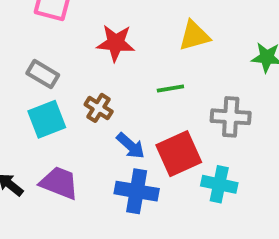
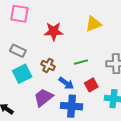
green line: (170, 88) -> (81, 62), moved
red square: (179, 154) -> (91, 85), size x0.6
purple trapezoid: (59, 183) -> (43, 97), moved, turned -55

